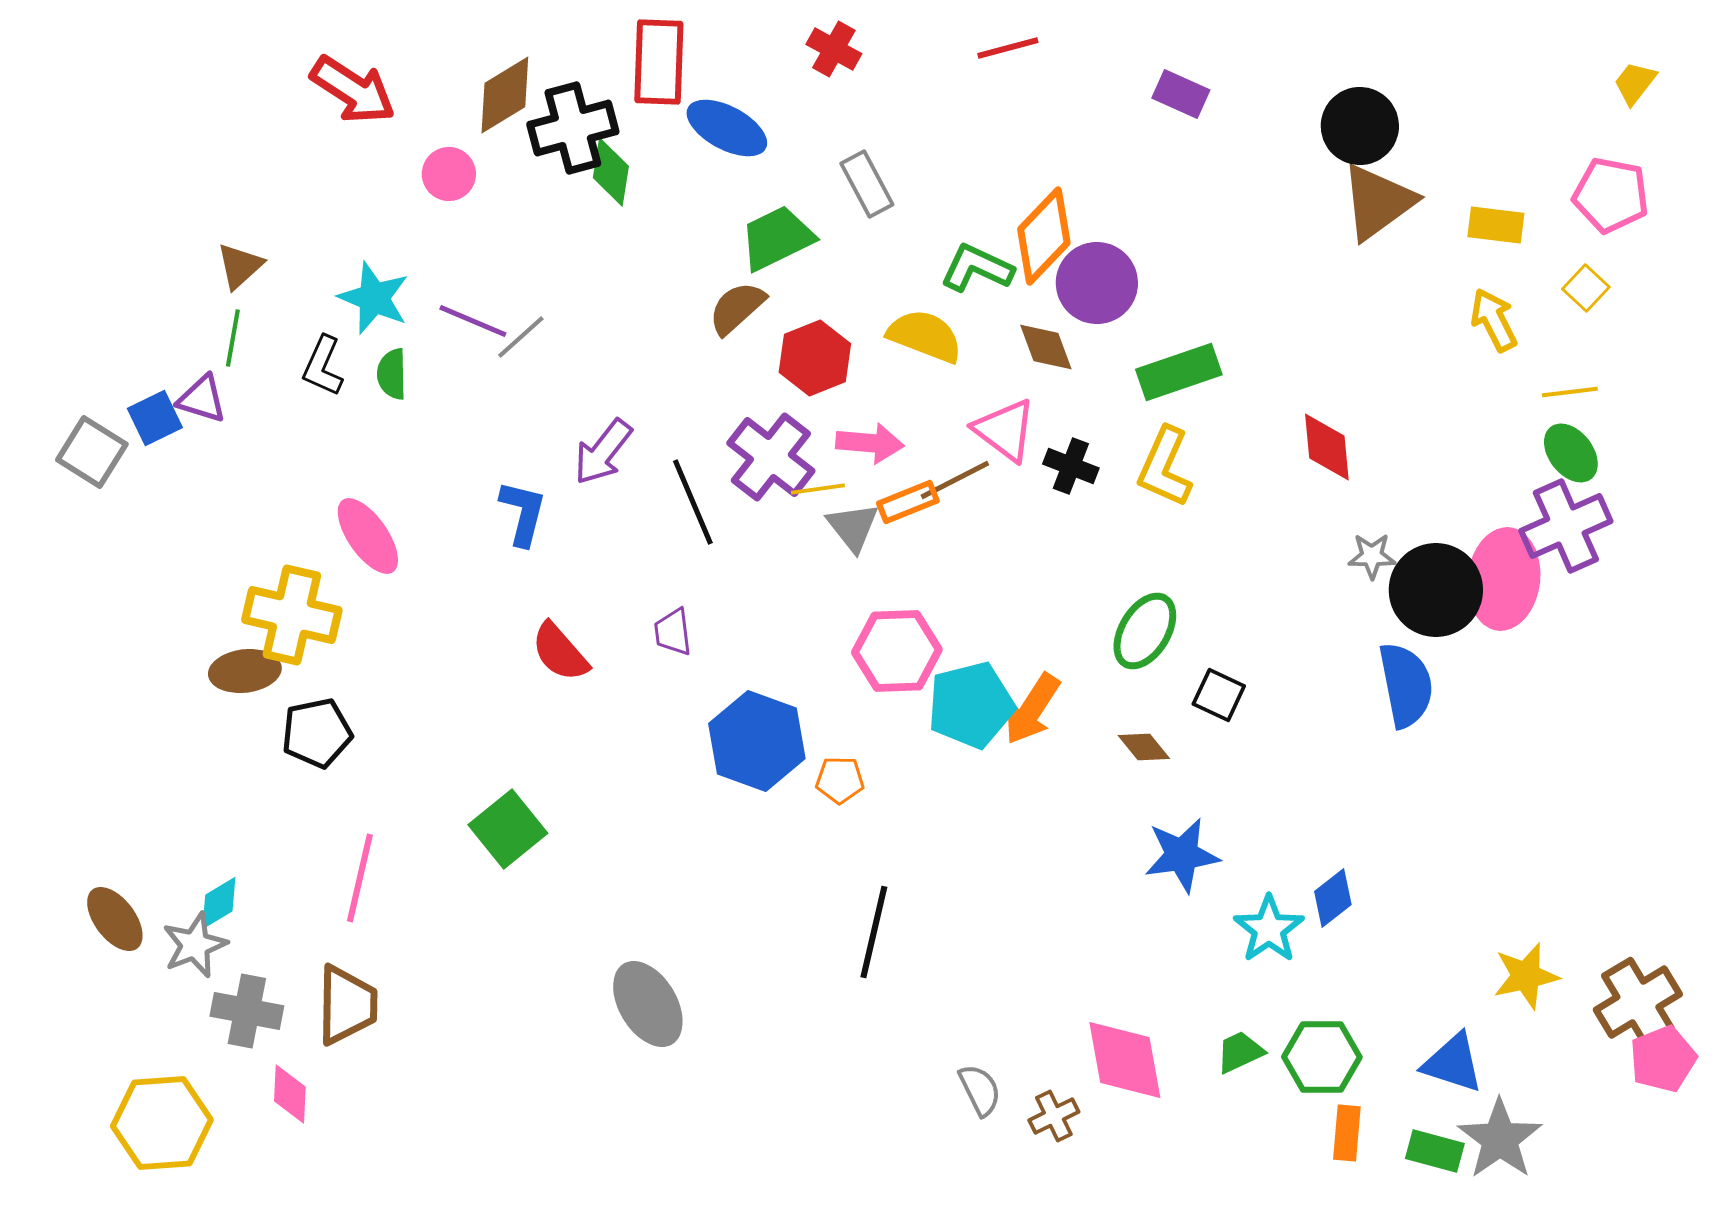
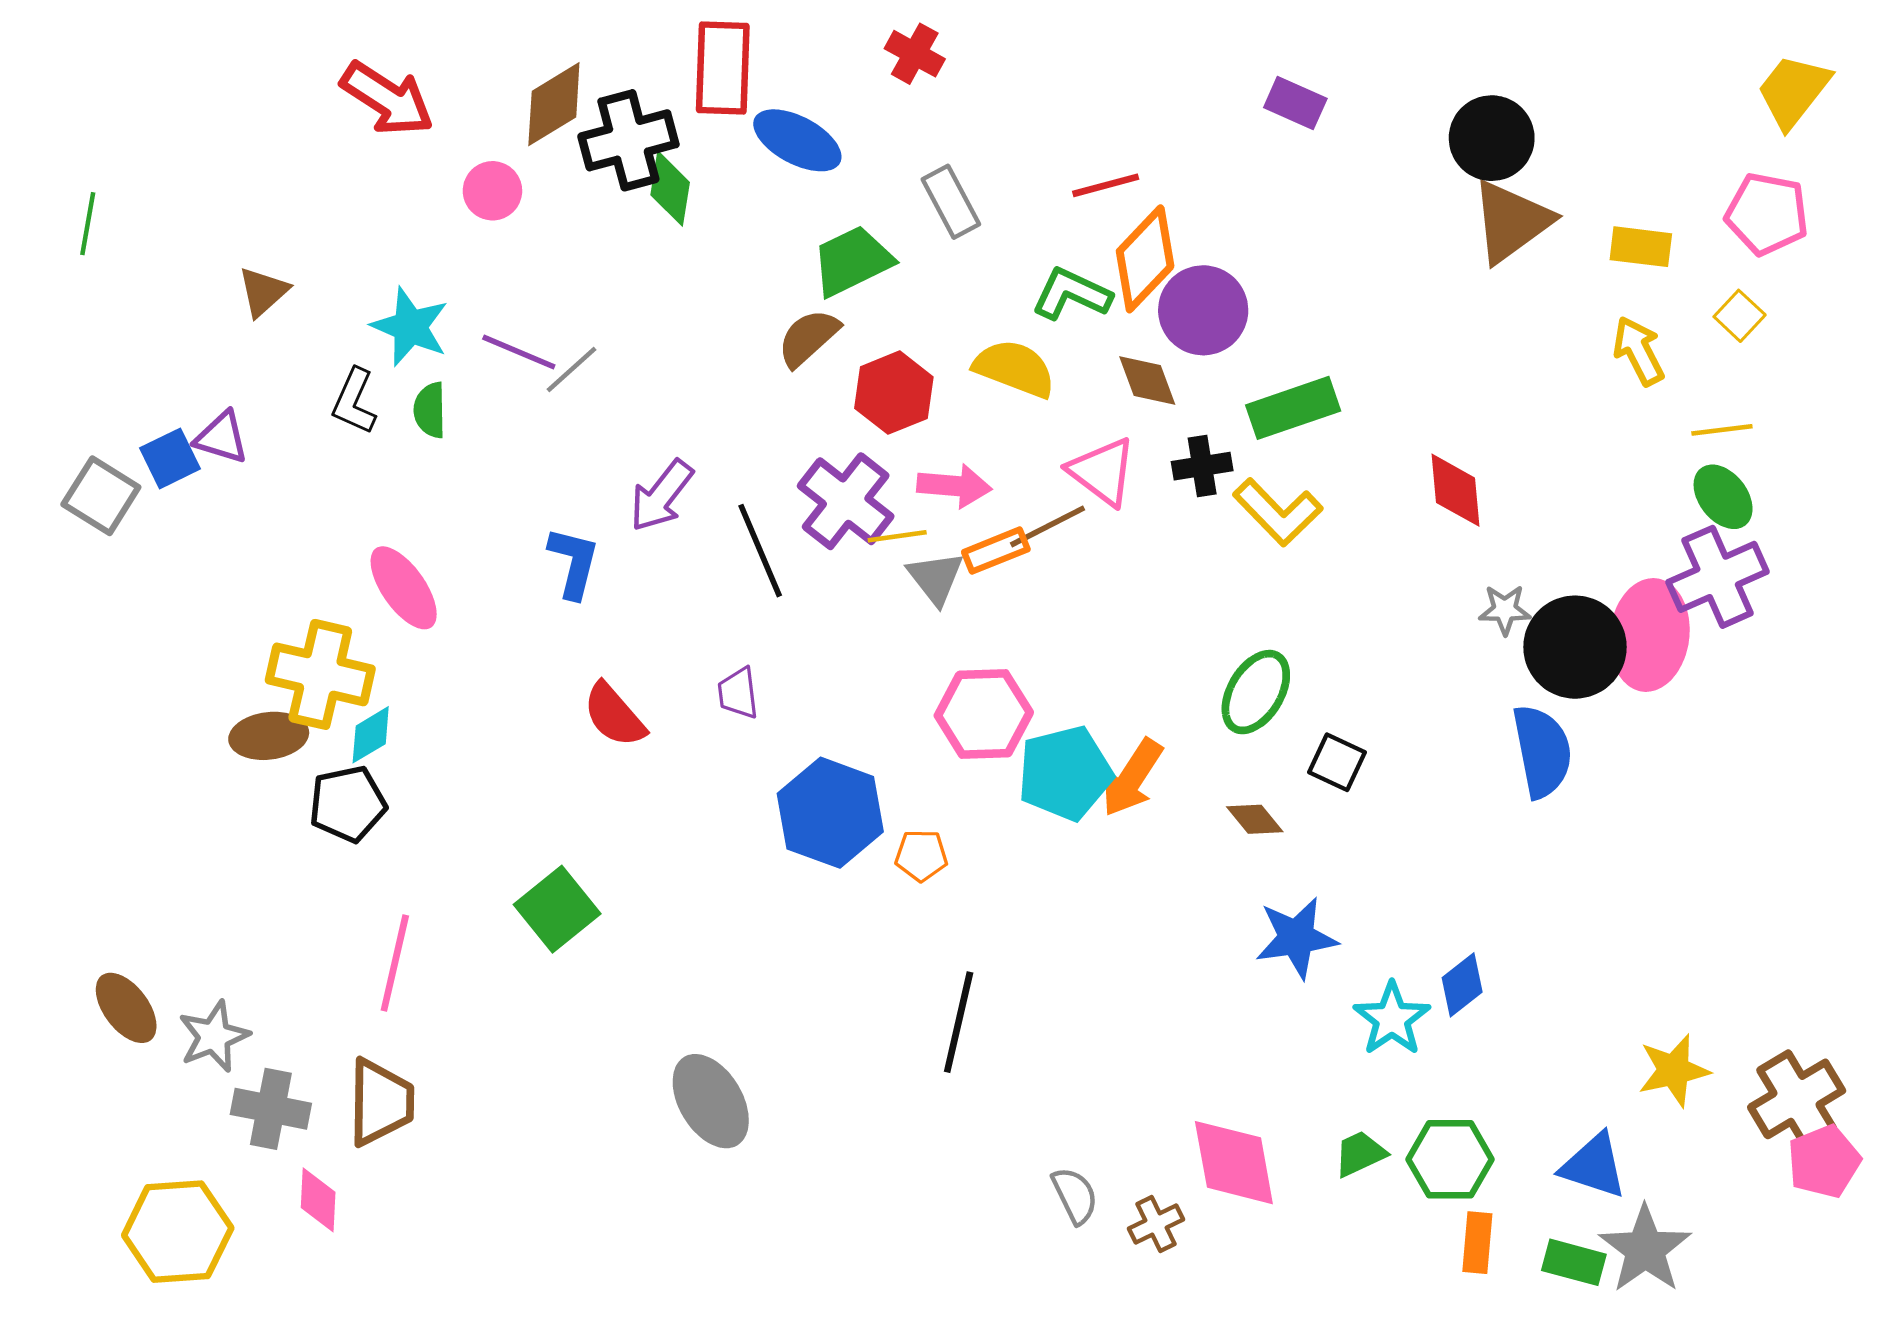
red line: (1008, 48) -> (1106, 185), moved
yellow trapezoid: (1635, 83) -> (1793, 91), size x1.6
green line: (233, 338) -> (88, 224), moved
black cross: (1071, 466) -> (1202, 466), moved, turned -30
yellow L-shape: (1165, 467) -> (1278, 512), turned -68
cyan diamond: (219, 903) -> (371, 735), moved

